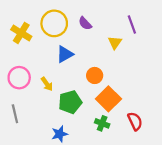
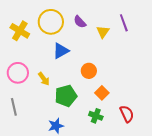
yellow triangle: (115, 43) -> (103, 32), moved
orange square: (108, 99) -> (102, 93), size x0.6

